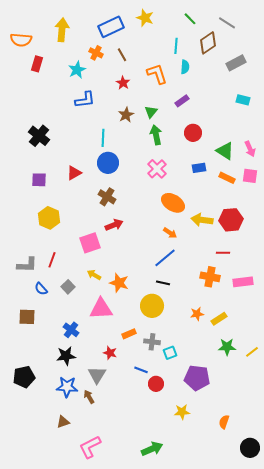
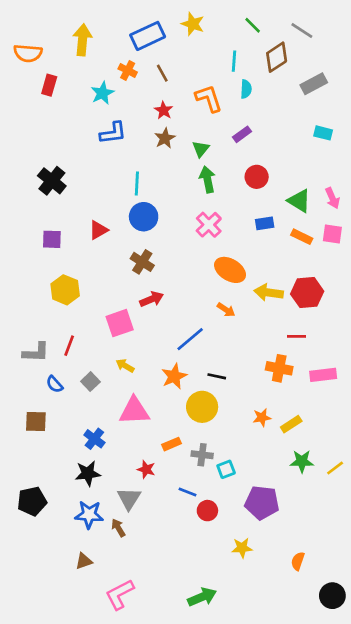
brown star: (126, 115) -> (165, 138), moved
blue line: (165, 258) -> (190, 339), moved
orange star: (119, 283) -> (174, 376), moved, turned 30

